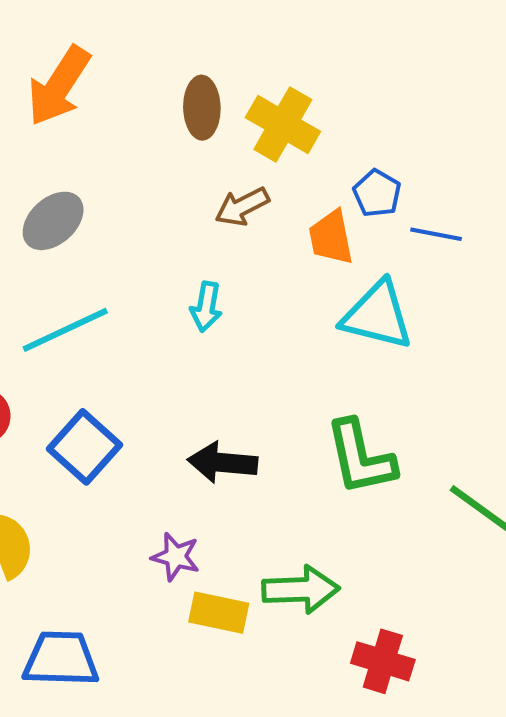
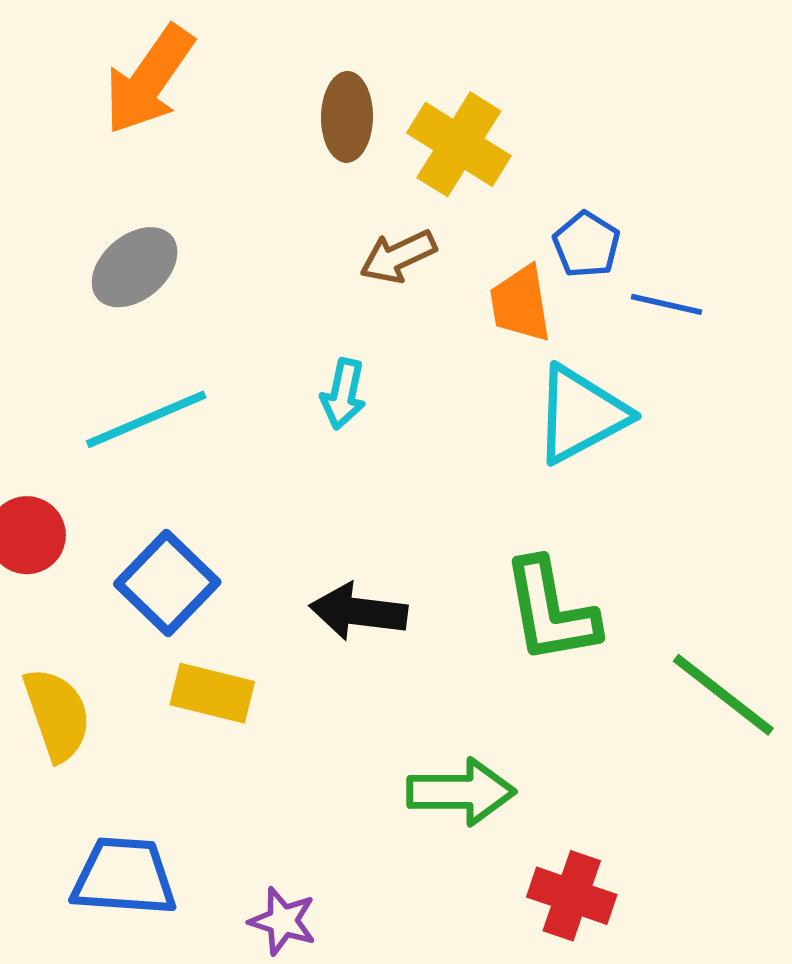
cyan triangle: (377, 315) -> (581, 414), turned -44
purple star: (176, 557) -> (283, 921), moved
yellow rectangle: (219, 613) -> (212, 693), moved

